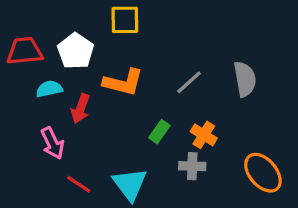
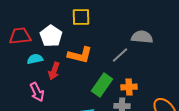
gray semicircle: (245, 79) -> (142, 37), moved, turned -75
green rectangle: (159, 132) -> (102, 85), size x1.6
orange cross: (204, 135) -> (129, 87), turned -35

